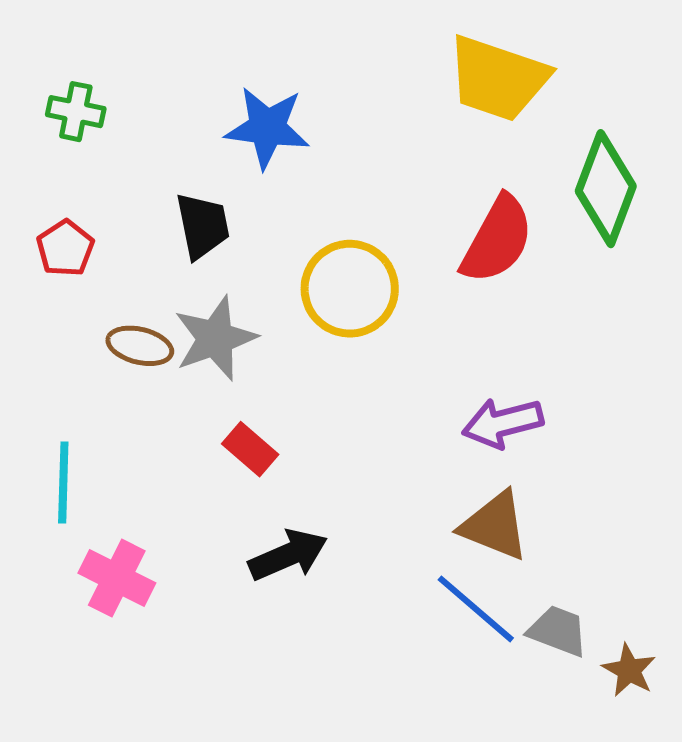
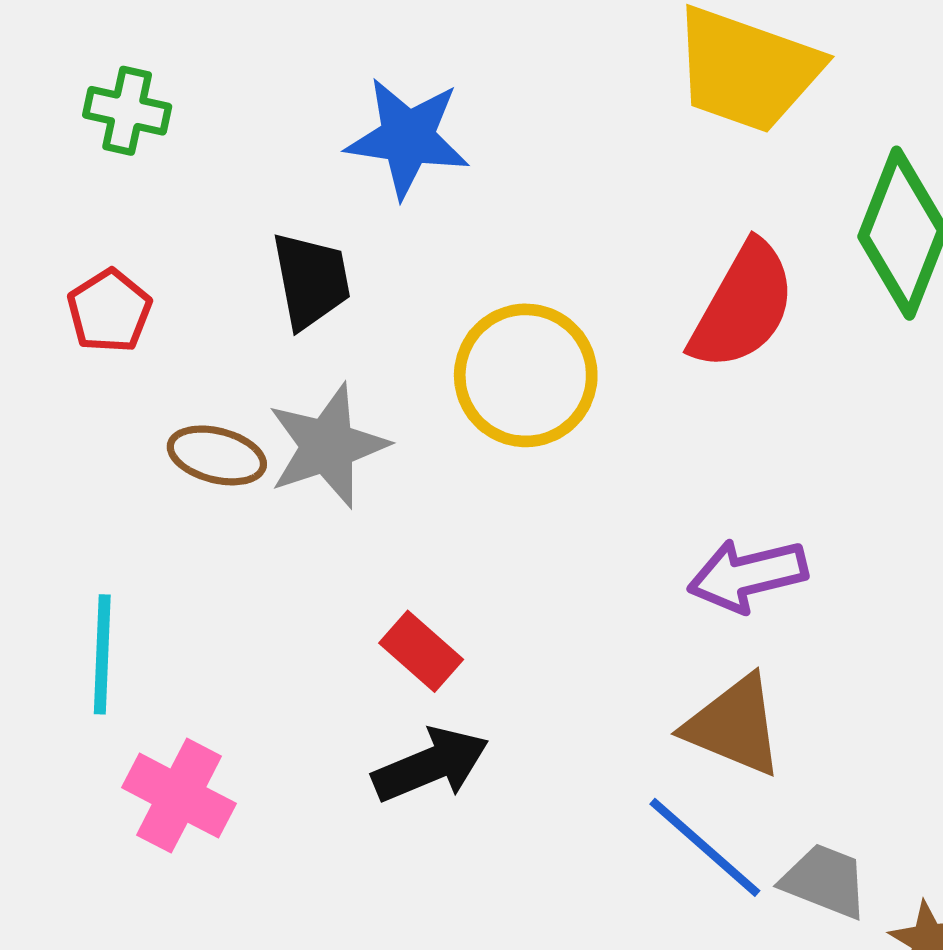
red rectangle: (250, 449) -> (421, 651), moved

